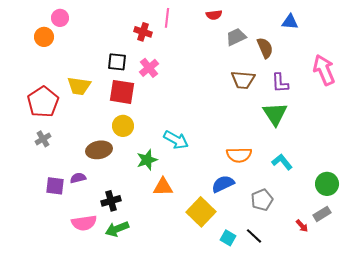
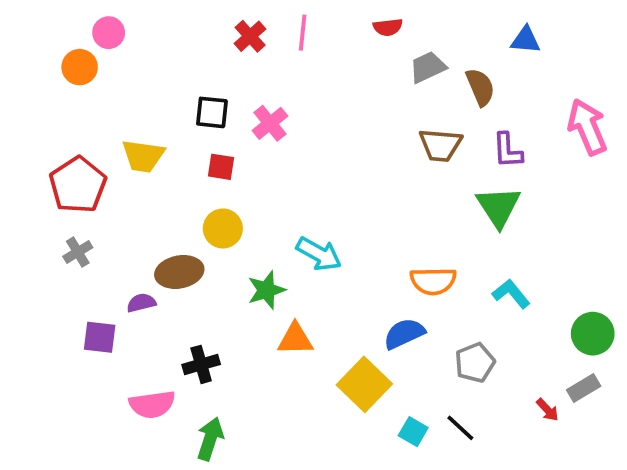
red cross: (143, 32) -> (250, 36), moved, turned 30
red square: (122, 92) -> (221, 167), size x0.6
purple semicircle: (78, 178) -> (141, 303), moved
green arrow: (117, 229) -> (210, 439), moved, turned 130

